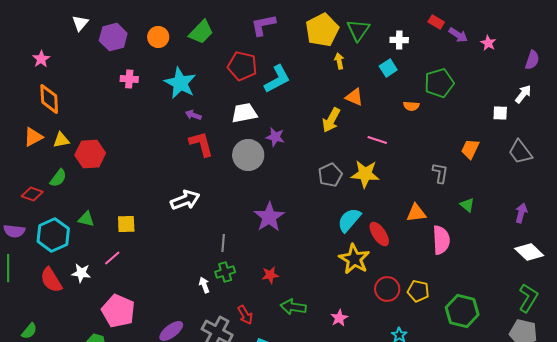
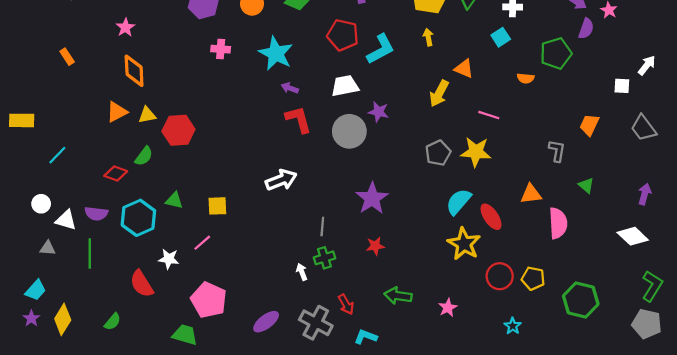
purple semicircle: (532, 60) -> (586, 29), moved
yellow arrow: (339, 61) -> (428, 37), moved
white diamond: (529, 252) -> (633, 236), moved
red star: (270, 275) -> (375, 246), moved
red semicircle: (51, 280) -> (142, 284), moved

